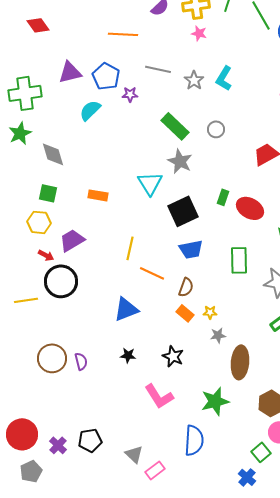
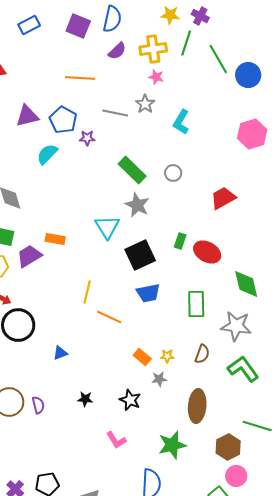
gray star: (194, 80) -> (145, 104), moved
purple trapezoid: (72, 240) -> (29, 256), moved
brown semicircle: (186, 287) -> (202, 354), moved
blue triangle: (126, 309) -> (60, 353), moved, size x0.6
gray star: (218, 335) -> (159, 379), moved
pink L-shape: (159, 396) -> (116, 440), size x0.7

